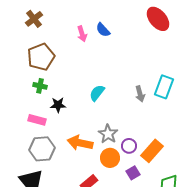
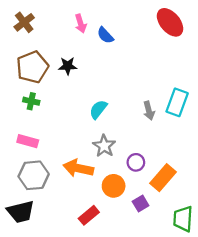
pink arrow: (82, 34) -> (81, 24), moved
black star: (58, 105) -> (68, 66), moved
gray star: (108, 134) -> (104, 146), moved
purple circle: (129, 146) -> (136, 162), moved

